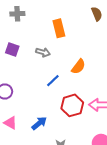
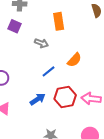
purple square: (12, 50) -> (14, 26), moved
blue arrow: (39, 123) -> (38, 99), moved

